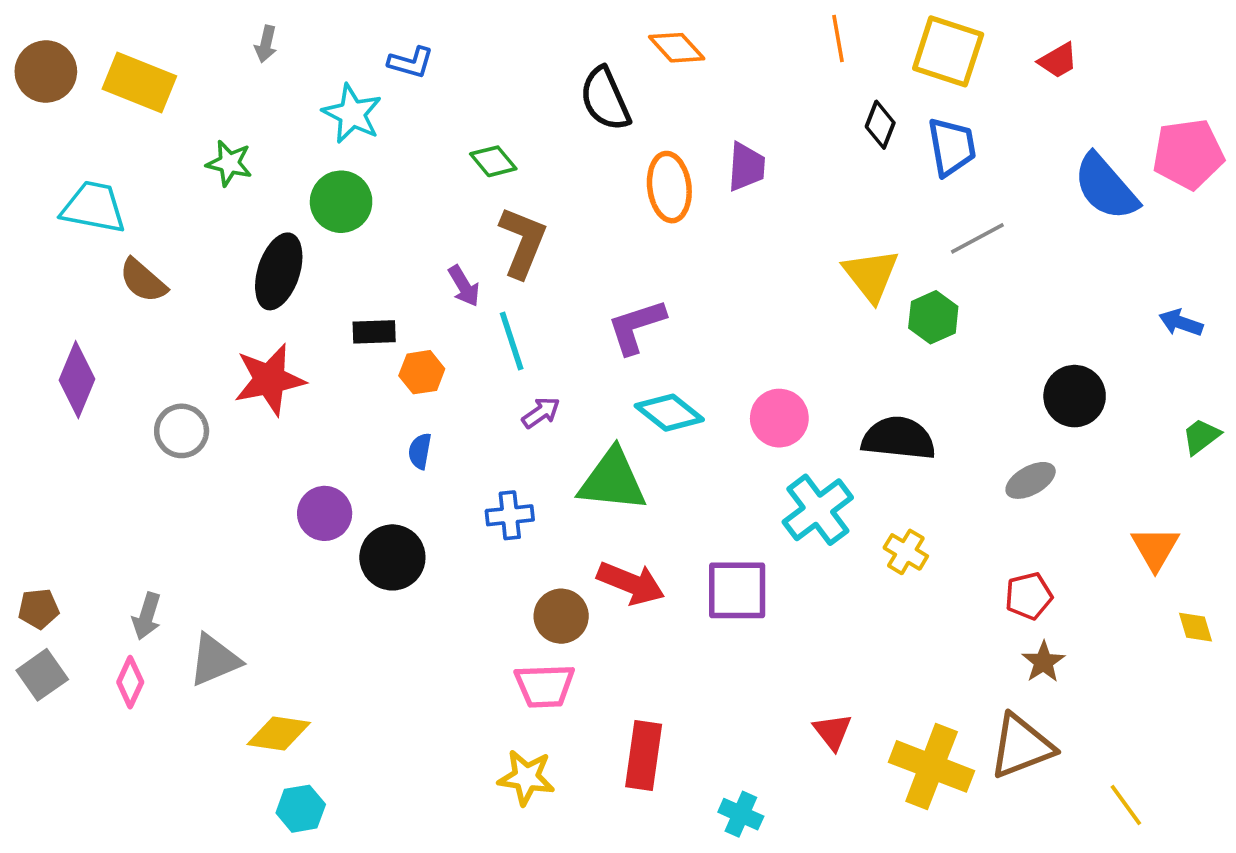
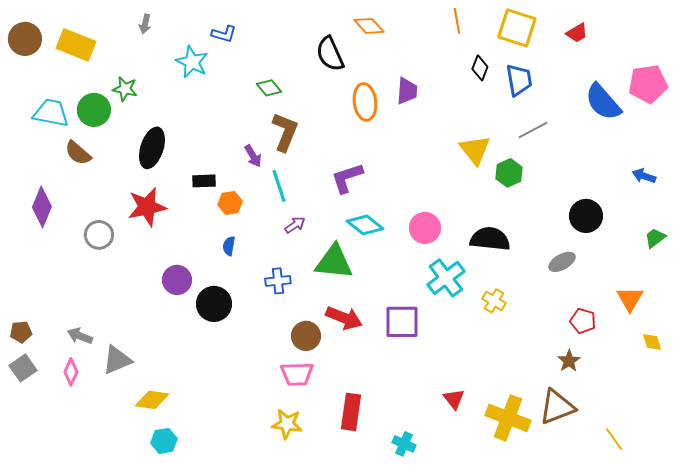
green circle: (341, 202) -> (94, 110), moved
red pentagon: (1029, 596) -> (583, 321), moved, turned 30
gray arrow: (147, 616) -> (80, 336), turned 95

